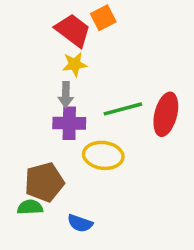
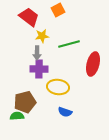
red trapezoid: (73, 30) -> (29, 17), moved
green line: (123, 109) -> (69, 44), moved
blue semicircle: (80, 223) -> (65, 112), moved

